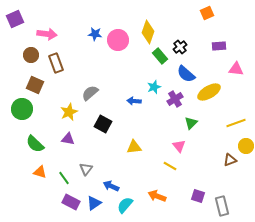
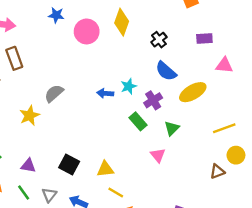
blue star: (95, 34) -> (56, 15), moved
green rectangle: (160, 56) -> (138, 121), moved
blue arrow: (134, 101) -> (105, 93), moved
black square: (103, 124) -> (69, 164), moved
purple triangle: (68, 139) -> (28, 166), moved
yellow triangle: (134, 147) -> (105, 169), moved
yellow line: (170, 166) -> (116, 192), moved
gray triangle: (86, 169) -> (49, 195), moved

